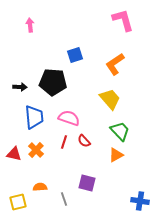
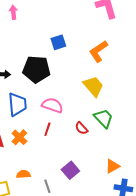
red semicircle: (84, 141) -> (81, 128), moved
orange triangle: (116, 155) -> (112, 166), moved
purple square: (87, 183) -> (70, 170), turned 36

